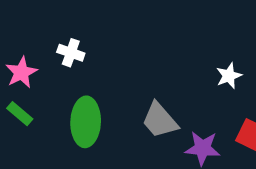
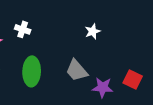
white star: (229, 76) -> (93, 31), moved

